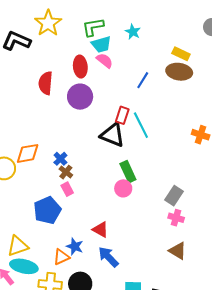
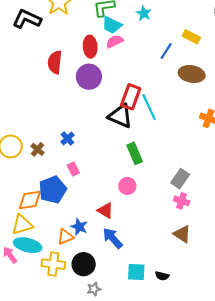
cyan trapezoid: (101, 44) -> (112, 25), turned 40
pink semicircle: (105, 61) -> (115, 41), turned -66
brown ellipse: (179, 72) -> (192, 74), moved
blue line: (143, 80) -> (166, 51), moved
red rectangle: (122, 115) -> (131, 97), size x1.4
orange diamond: (28, 153) -> (30, 200), moved
brown cross: (66, 172) -> (38, 149), moved
pink circle: (123, 188) -> (127, 186), moved

